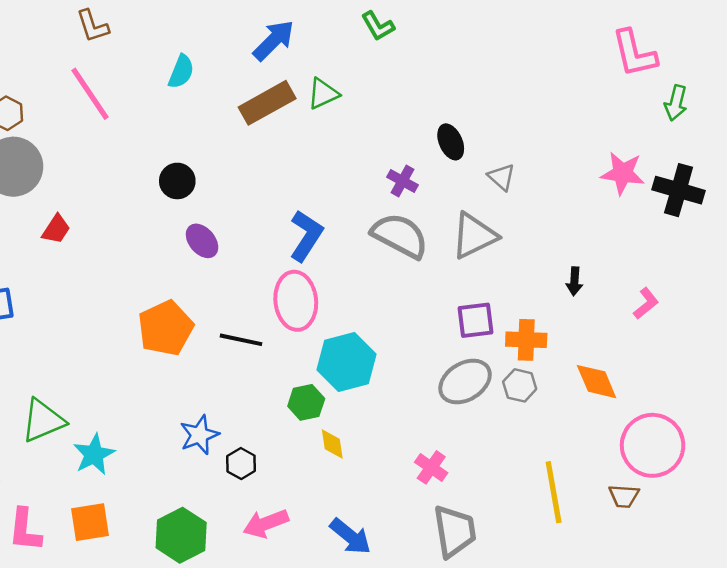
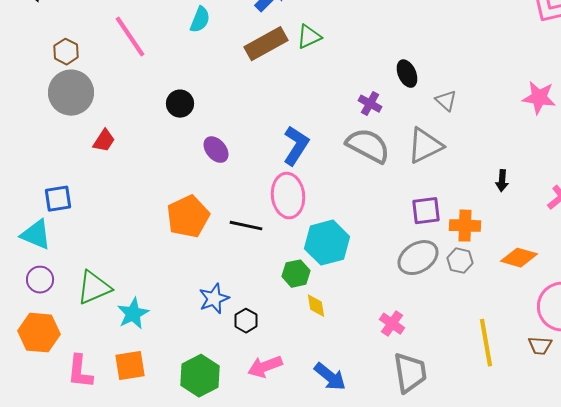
black circle: (177, 181) -> (180, 104), moved
orange diamond: (597, 382) -> (519, 258), turned -51

